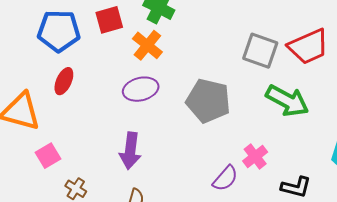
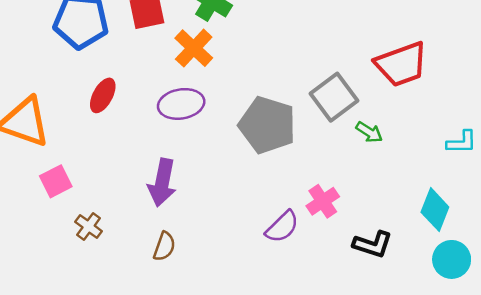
gray square: (260, 51) -> (334, 97), moved, turned 30
red ellipse: (64, 81) -> (103, 95), moved
green arrow: (287, 101) -> (369, 132), size x0.5

